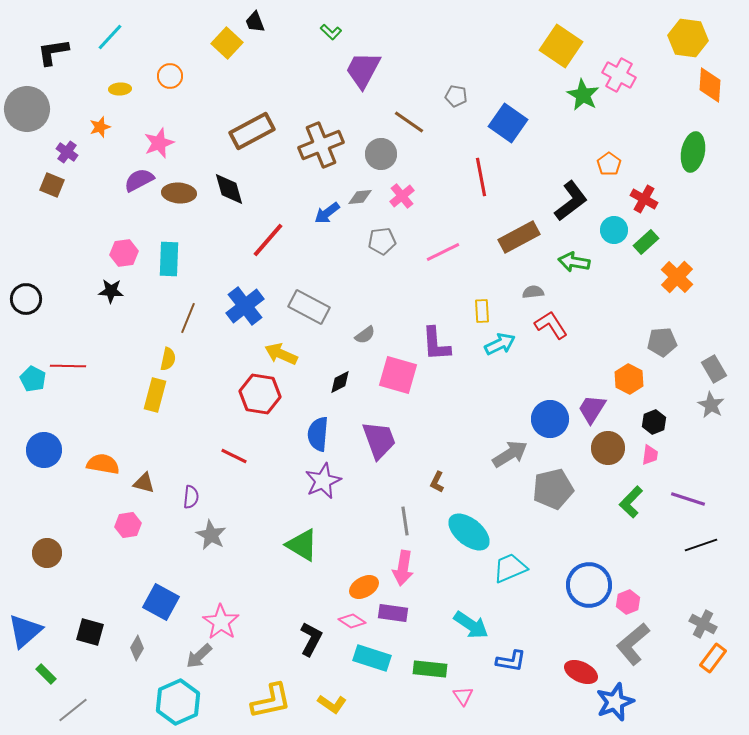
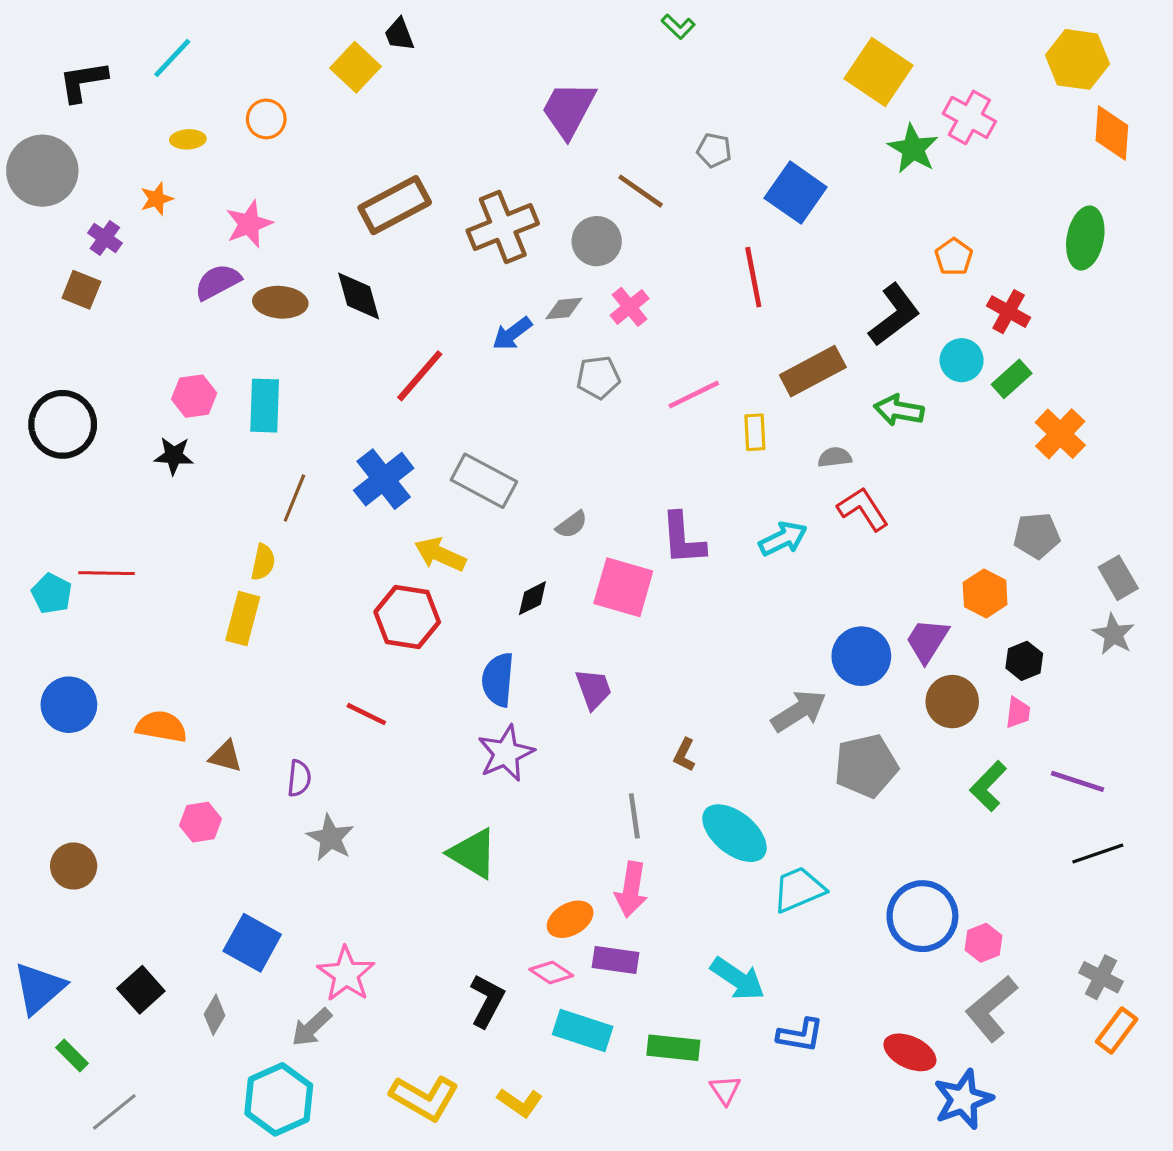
green L-shape: (331, 32) -> (678, 27), moved
black circle: (26, 299) -> (63, 424), moved, size x1.4
yellow rectangle: (482, 311) -> (755, 432), moved
purple trapezoid: (379, 440) -> (594, 689), size x0.7
black square: (90, 632) -> (141, 990), turned 32
yellow L-shape: (271, 701) -> (424, 1098), turned 42

